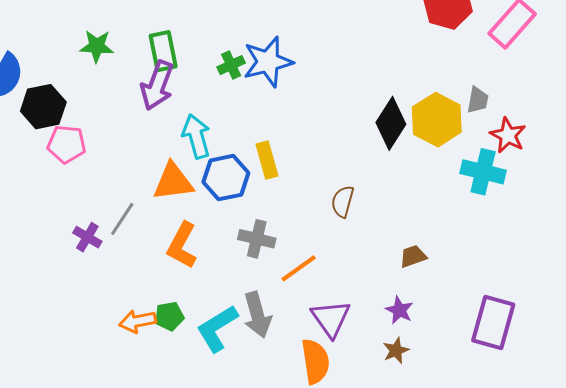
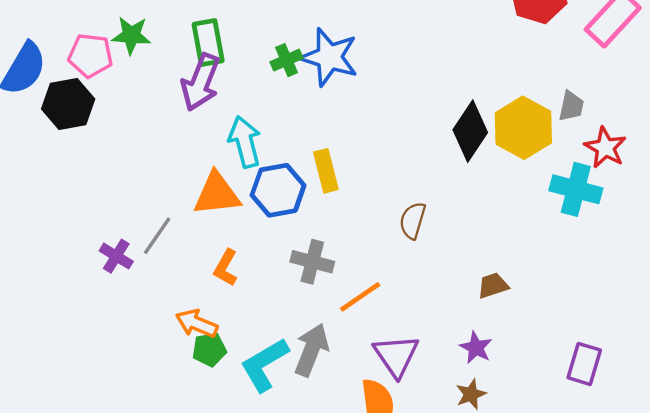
blue star: (268, 62) -> (329, 57), turned 30
pink pentagon: (67, 144) -> (90, 56), moved
orange L-shape: (182, 245) -> (226, 268), size x0.7
gray arrow: (257, 315) -> (311, 350), turned -144
orange arrow: (138, 321) -> (197, 323), moved, turned 33
purple rectangle: (493, 322) -> (584, 364), size x0.7

